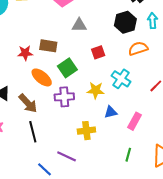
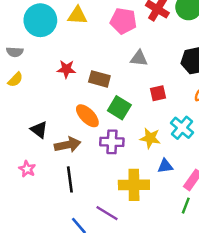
red star: (25, 53) -> (66, 69), moved
green square: (67, 68) -> (119, 108), turned -30
brown arrow: (28, 103) -> (68, 145), turned -65
yellow cross: (86, 131) -> (134, 185), size x1.4
green line: (128, 155) -> (186, 206), moved

